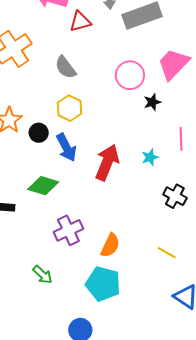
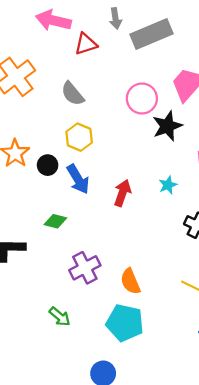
black star: (152, 102) -> (167, 126), size x1.6
red arrow: (107, 162) -> (122, 193), size x0.7
green diamond: (43, 186) -> (55, 221), size x0.7
orange semicircle: (110, 245) -> (130, 281), turned 135

